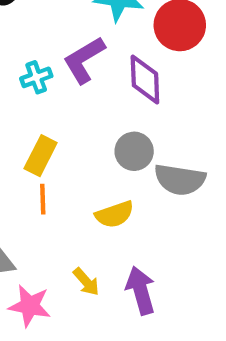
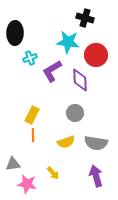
cyan cross: (36, 77) -> (30, 58), moved
gray semicircle: (180, 180) -> (96, 143), moved
purple arrow: (141, 291) -> (96, 176), moved

